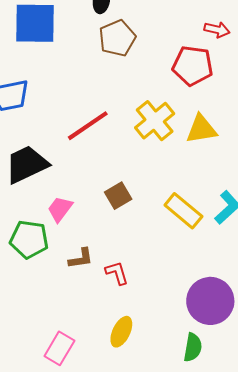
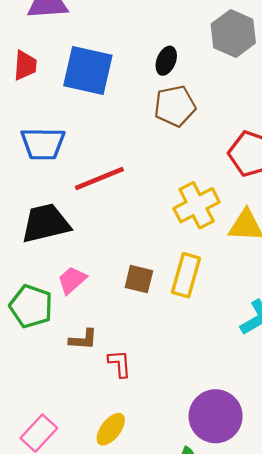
red line: (88, 126) -> (99, 178), moved
brown square: (118, 196) -> (139, 279), turned 32
yellow rectangle: (183, 211) -> (186, 275), moved, turned 54

